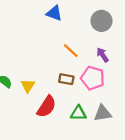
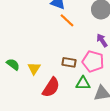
orange line: (71, 51) -> (67, 20), moved
green triangle: (78, 113) -> (83, 83), moved

